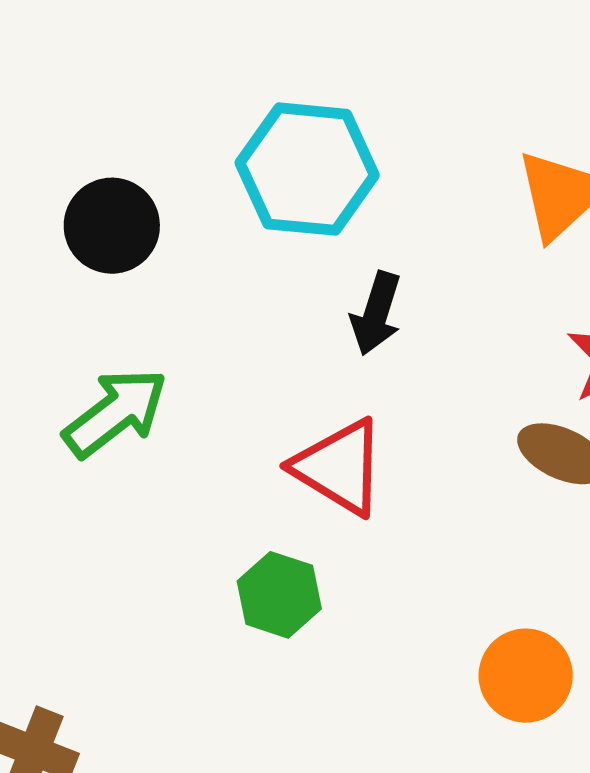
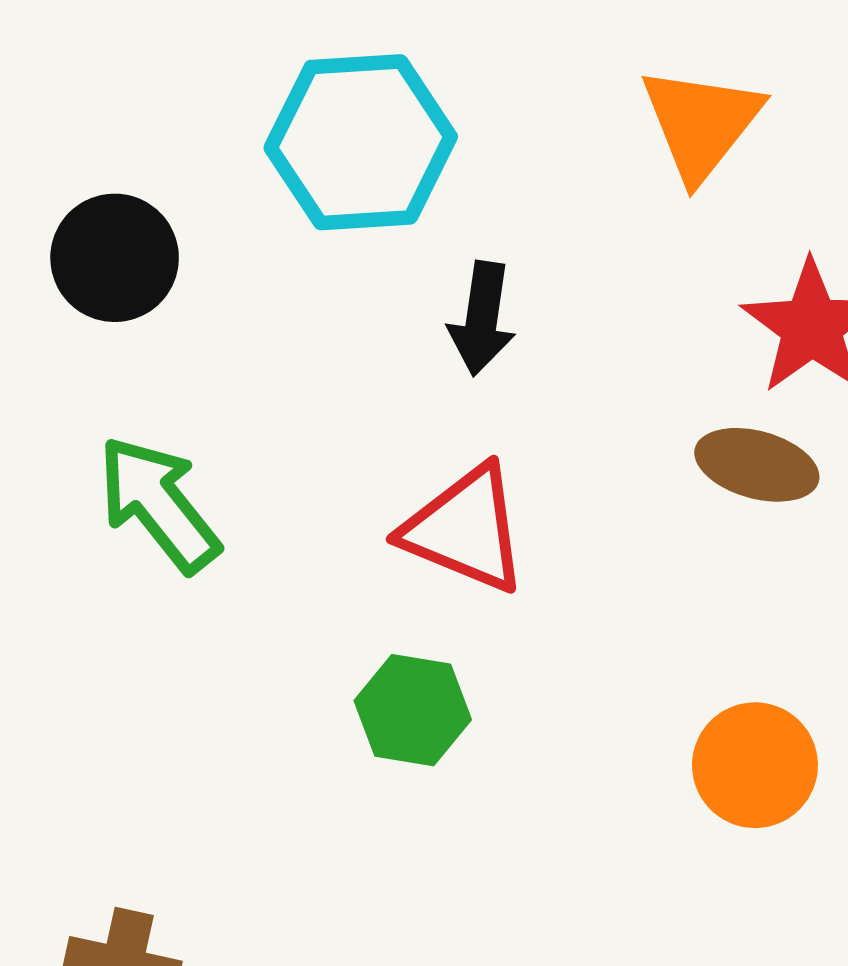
green arrow: (115, 413) -> (159, 504), turned -82

